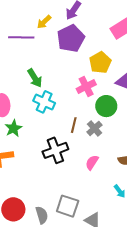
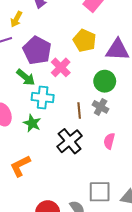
purple pentagon: (71, 38) -> (37, 50), moved
pink cross: (86, 87) -> (61, 67), moved
green star: (13, 128) -> (32, 123), moved

